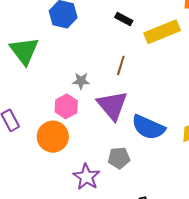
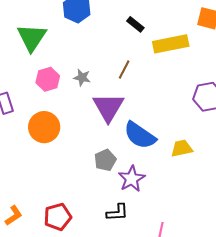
pink hexagon: (66, 106) -> (48, 79), moved
gray pentagon: (119, 158) -> (105, 160), turned -30
purple star: (86, 177) -> (132, 179), moved

